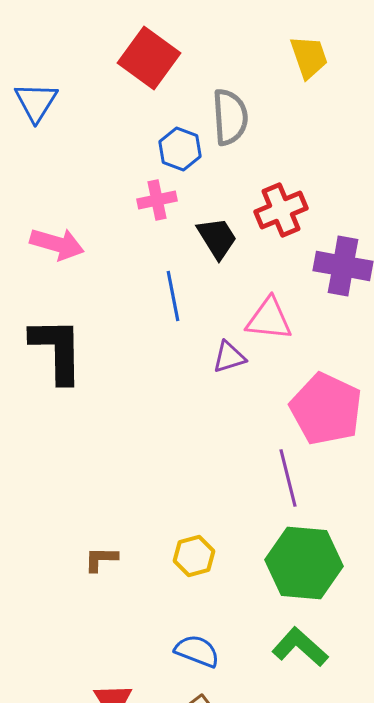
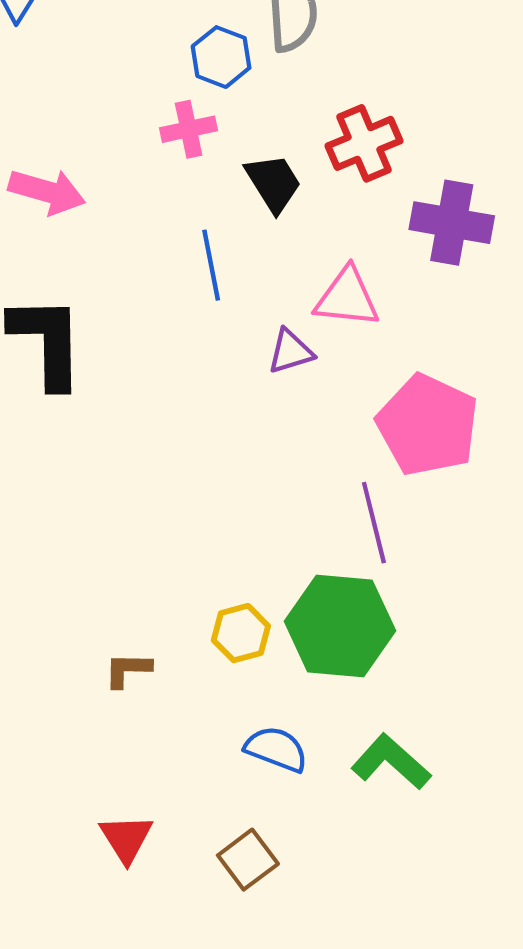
brown L-shape: (101, 559) -> (128, 670), moved
green hexagon: (304, 563) -> (340, 626), moved
blue semicircle: (197, 651) -> (276, 749), moved

